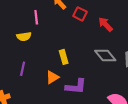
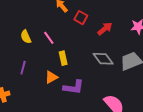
pink line: (36, 17) -> (49, 38), moved, turned -32
red arrow: (106, 24) -> (105, 29), turned 91
yellow semicircle: (24, 37) -> (26, 37), turned 72

